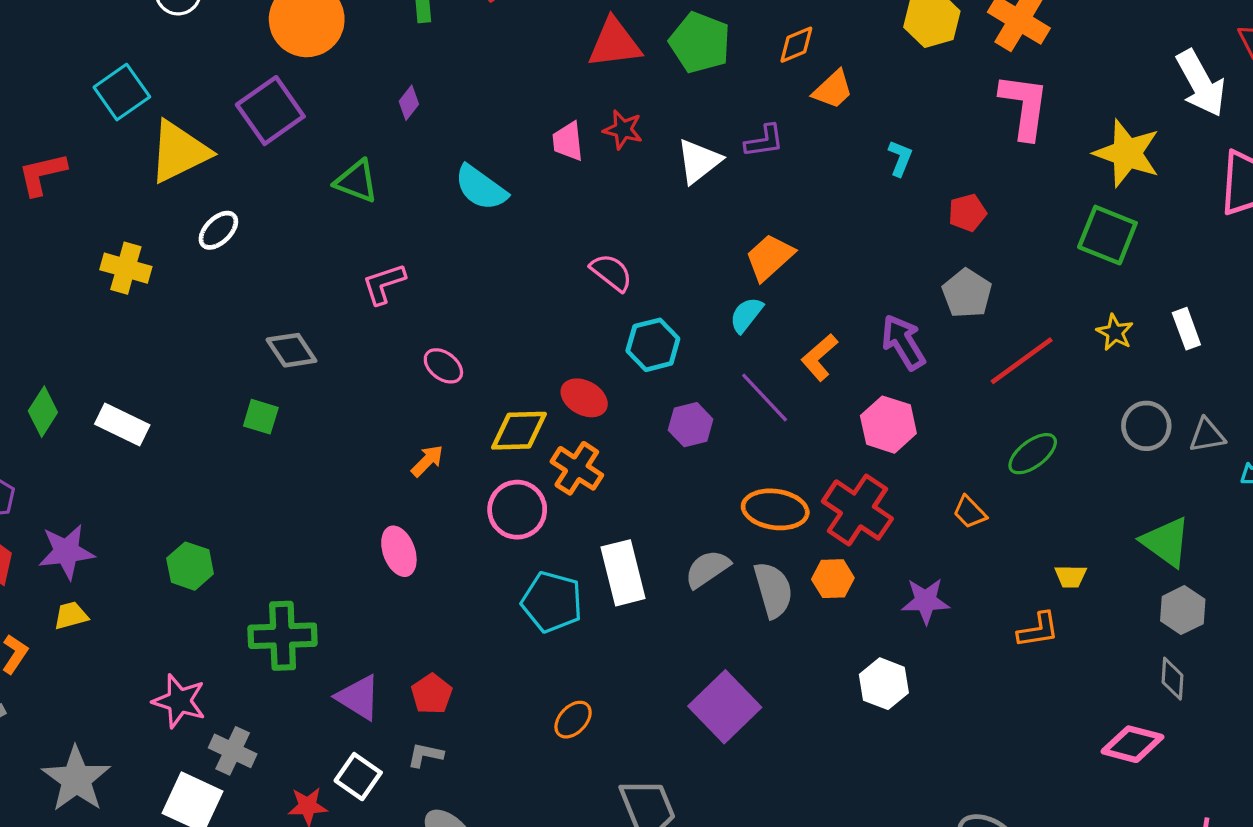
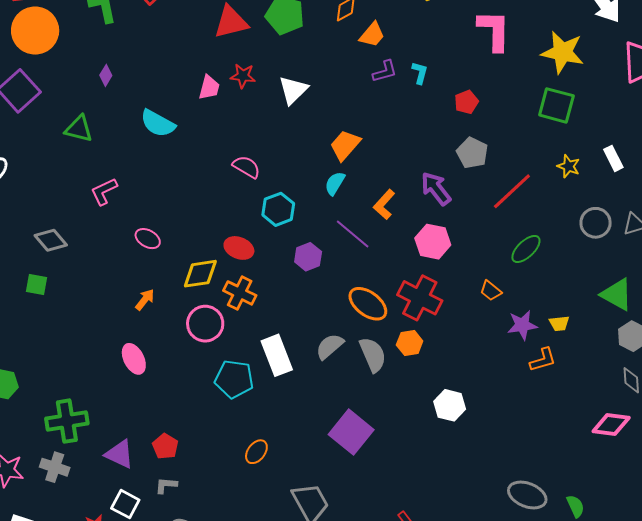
pink trapezoid: (568, 141) -> (209, 87), turned -152
purple L-shape: (764, 141) -> (385, 71), moved
orange ellipse: (775, 509) -> (368, 304), turned 36
purple star: (926, 601) -> (522, 325), moved
gray cross: (233, 751) -> (55, 467), moved

